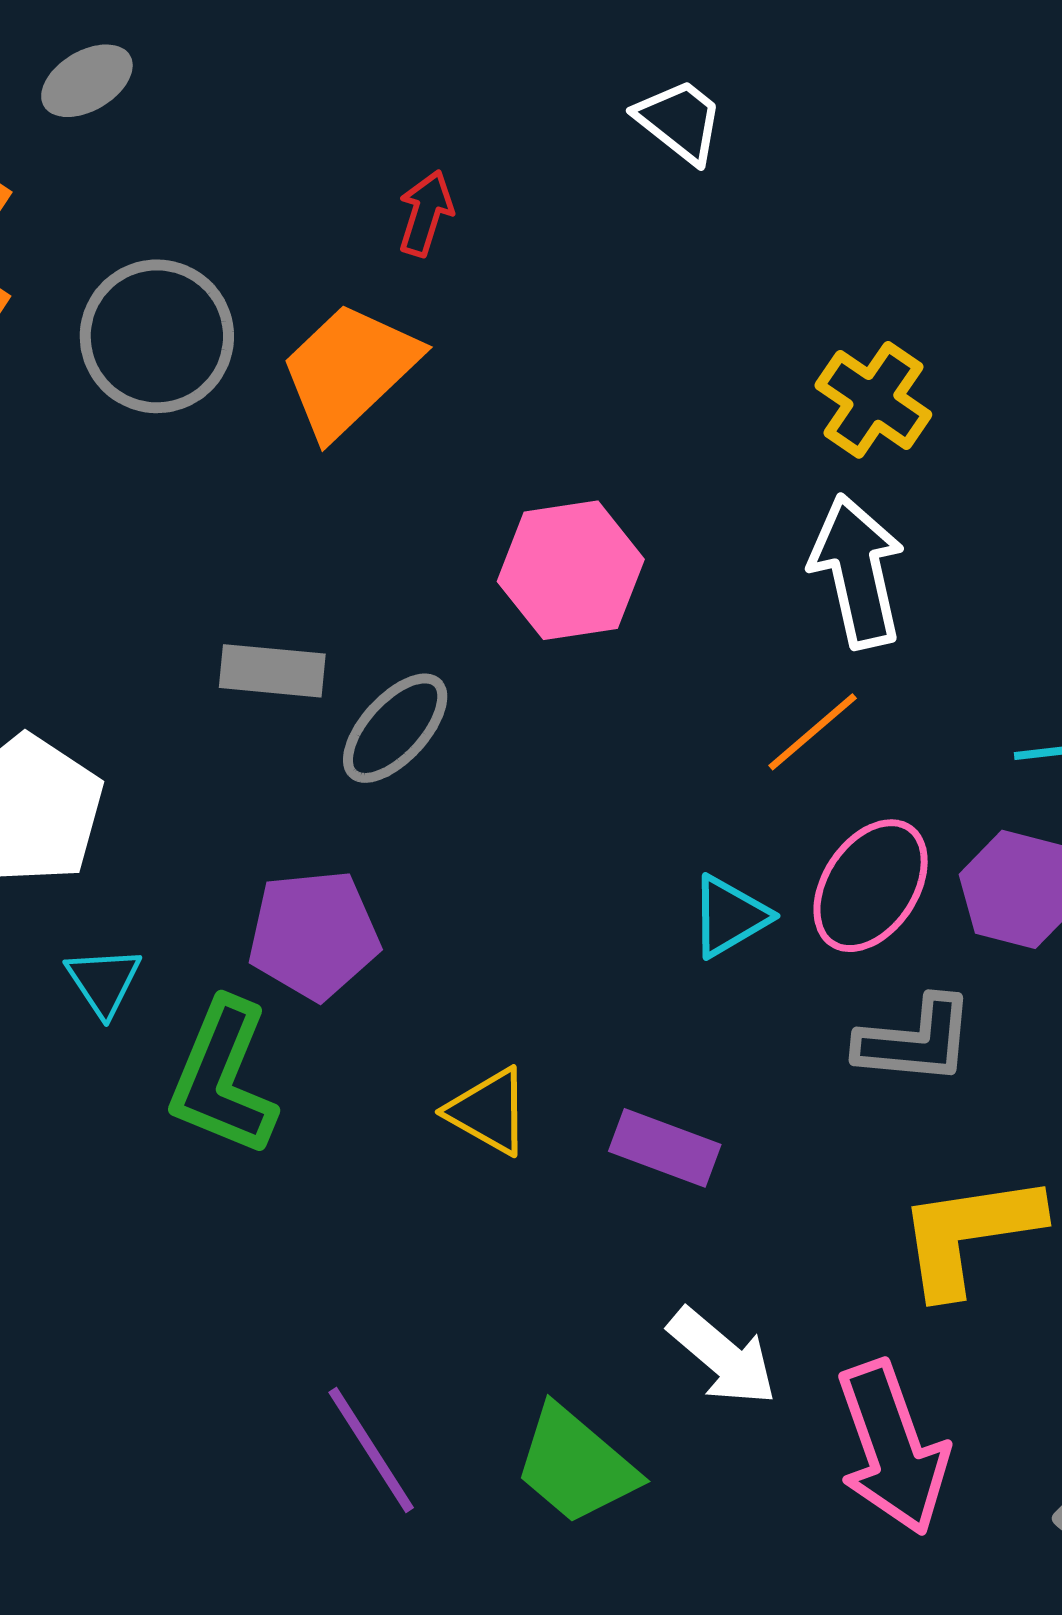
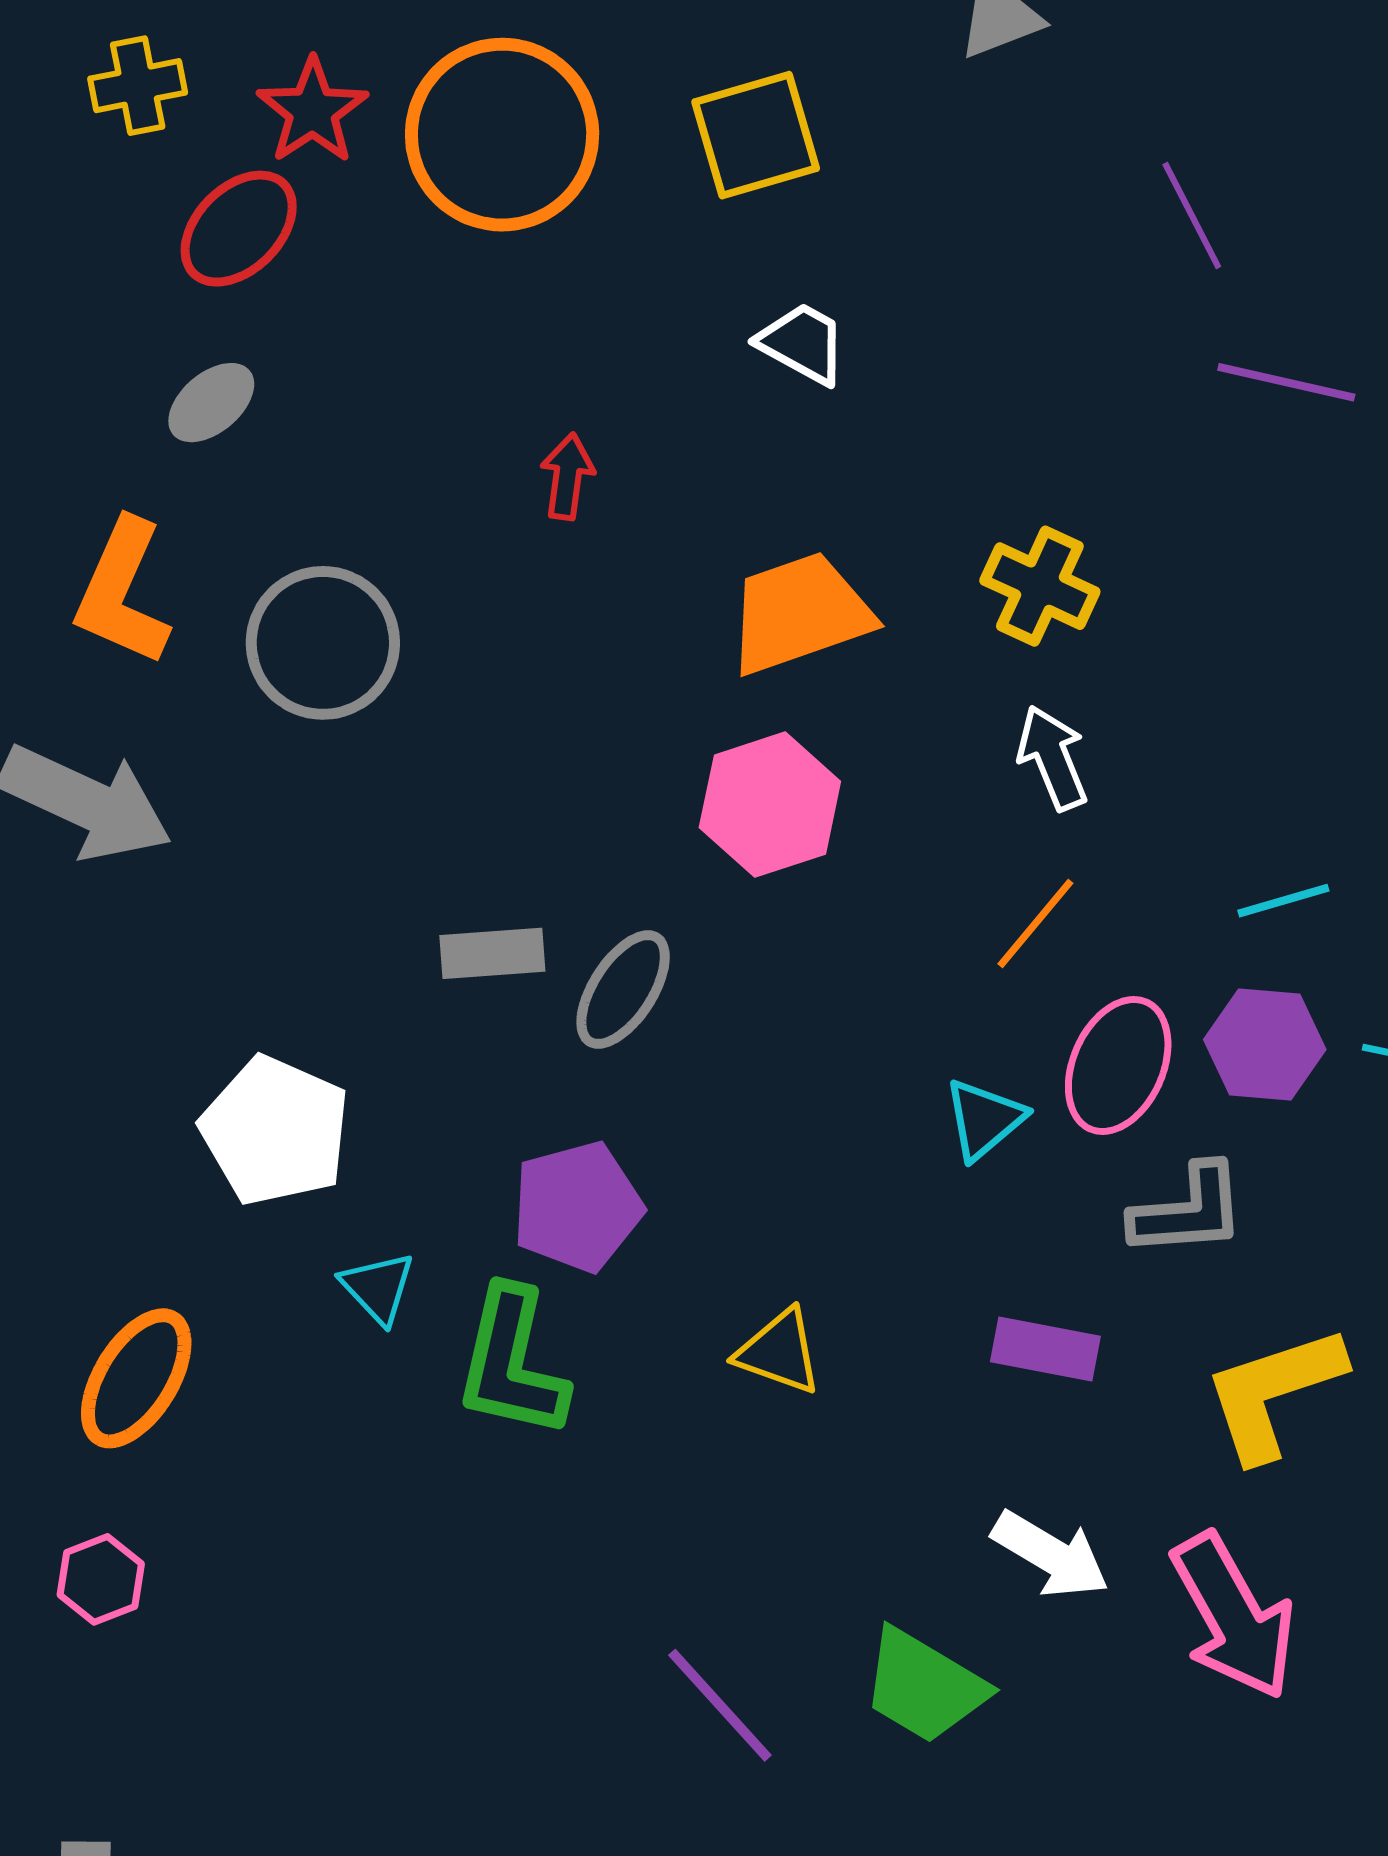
orange trapezoid: (349, 370) -> (799, 613), moved, turned 34
white arrow: (857, 571) -> (1053, 758), size x0.7
purple rectangle: (665, 1148) -> (1045, 1349), moved

